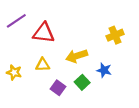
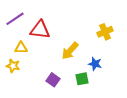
yellow arrow: (77, 56) -> (70, 51), turned -30
yellow triangle: (43, 65) -> (21, 48), moved
green square: (82, 82) -> (82, 79), moved, turned 32

